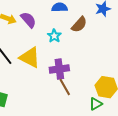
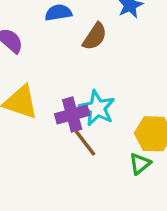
cyan star: (54, 36) -> (97, 108), moved, size x1.5

